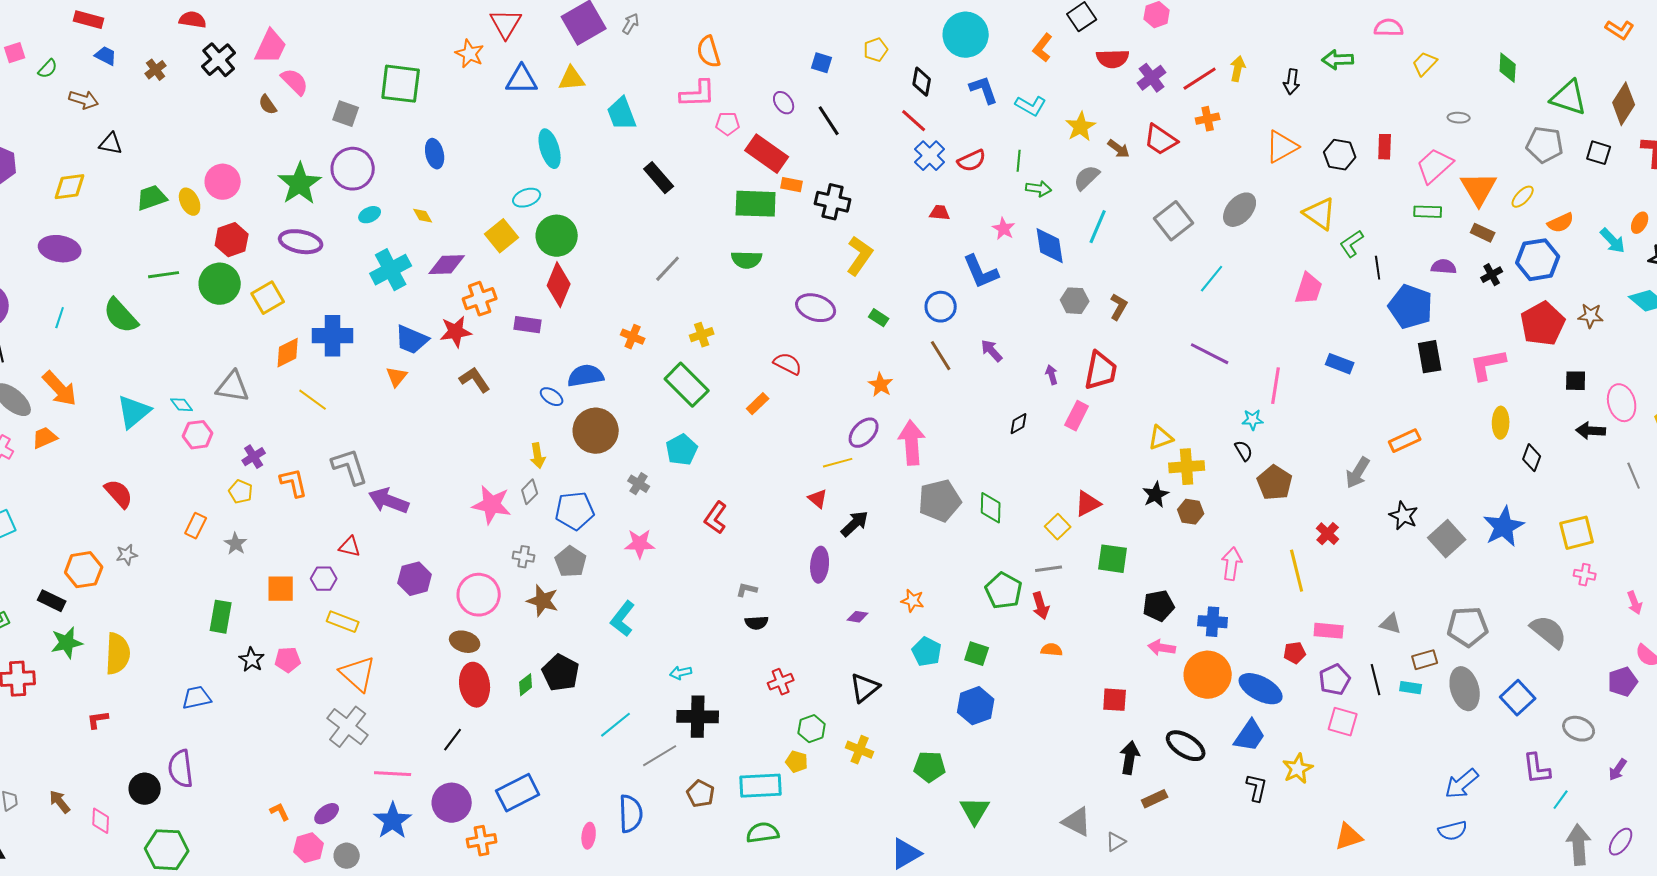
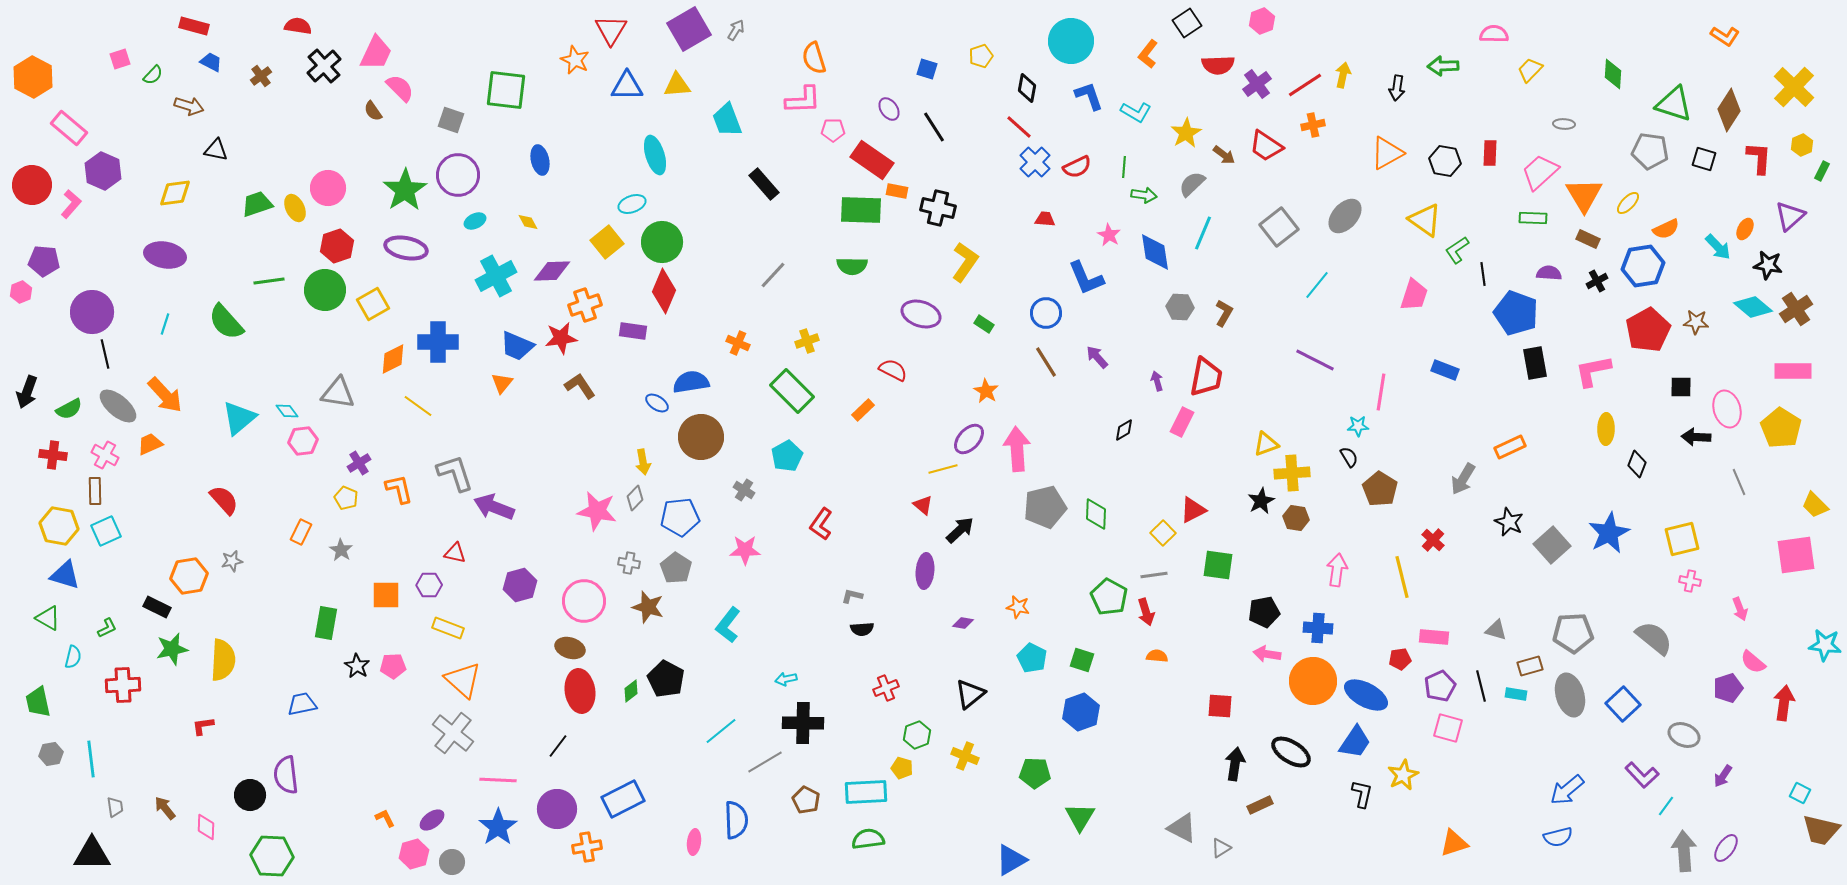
purple L-shape: (1537, 769) -> (1642, 775), turned -36

